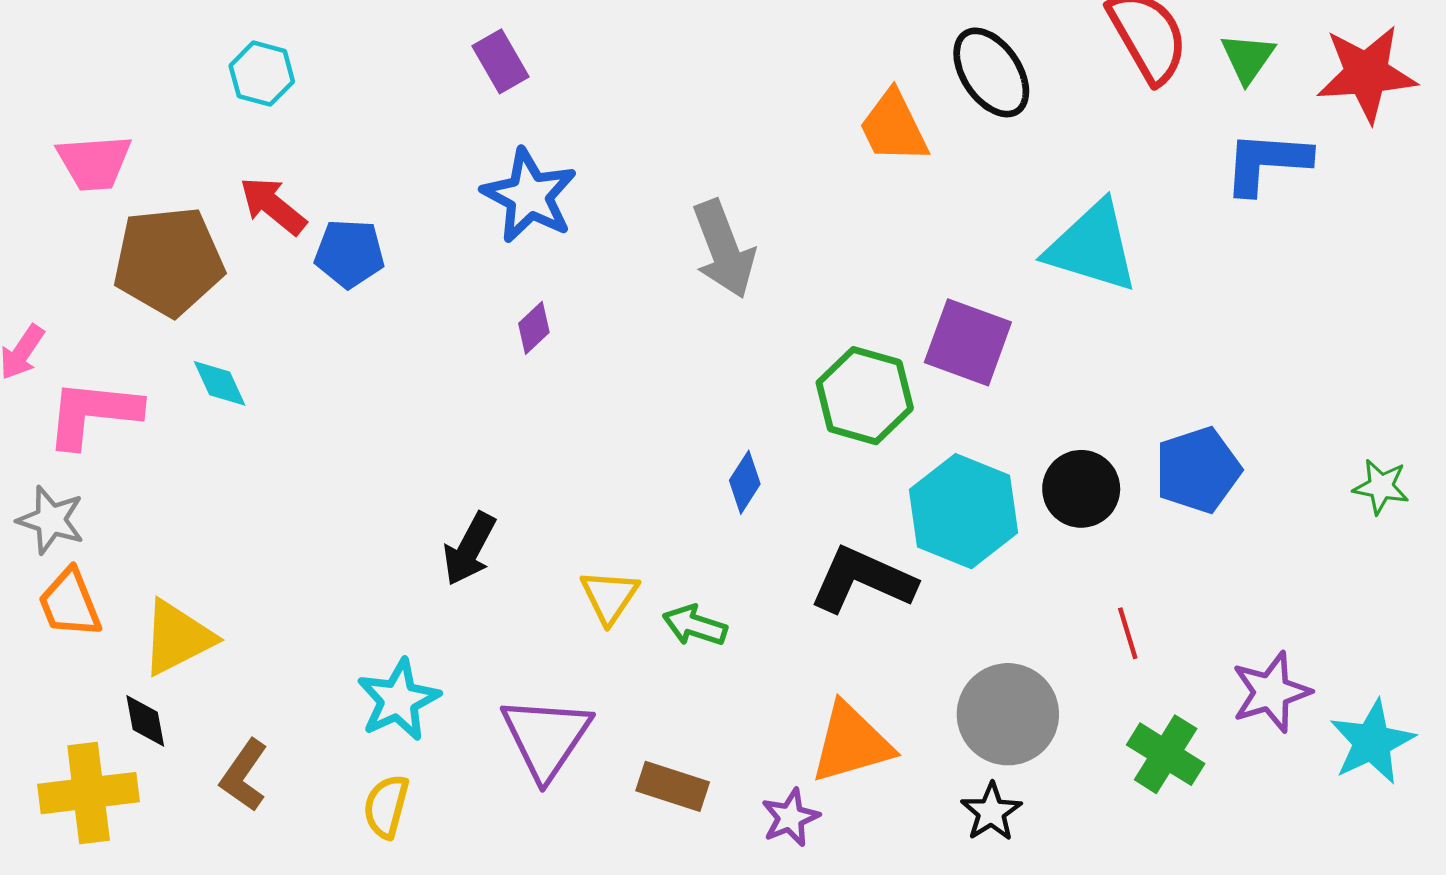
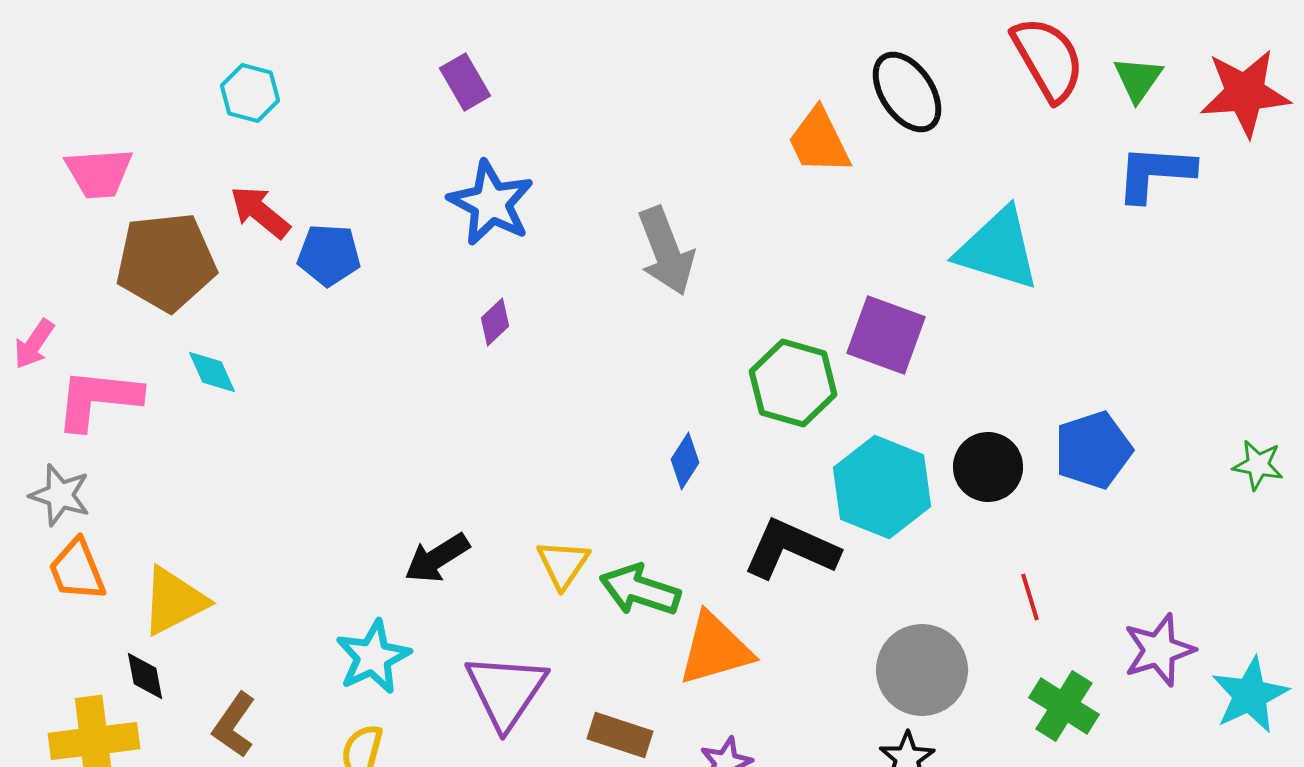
black arrow: (469, 549) -> (437, 558), moved, turned 30
green arrow: (695, 625) -> (640, 590), size x1.4
orange triangle: (851, 743) -> (715, 649), moved

